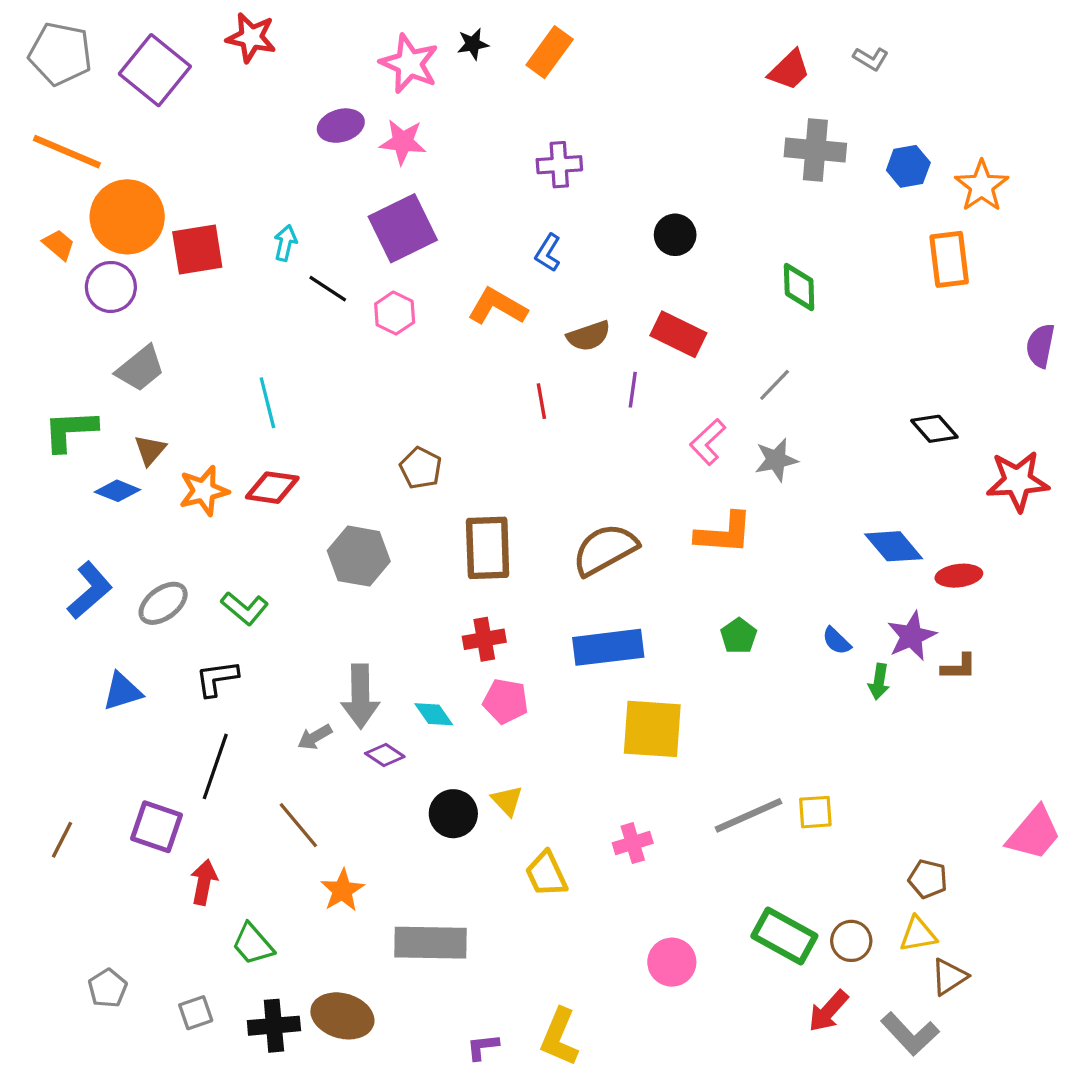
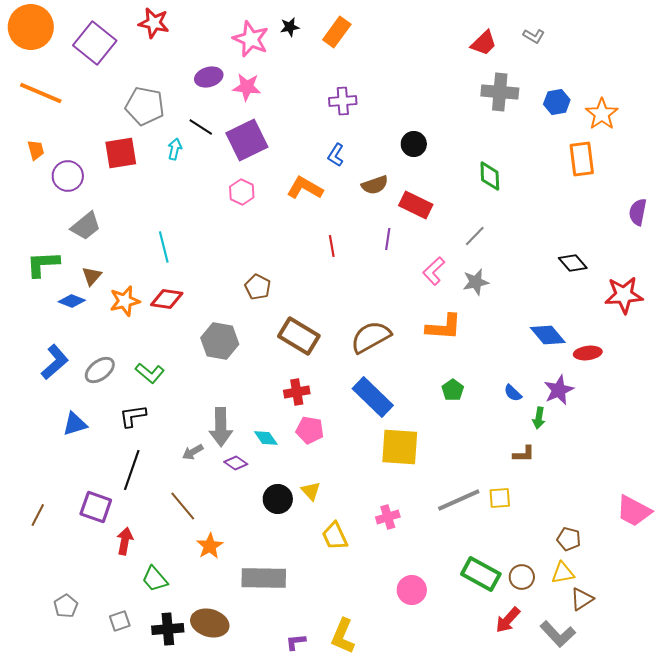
gray pentagon: (60, 54) -> (145, 106), moved
orange circle: (127, 217) -> (31, 27), moved
orange trapezoid: (59, 245) -> (36, 150), turned 35
black line: (328, 289) -> (201, 127), moved
brown semicircle: (589, 336) -> (375, 185), moved
brown rectangle: (488, 548) -> (299, 336), turned -57
blue rectangle: (608, 647) -> (373, 397), turned 51
brown L-shape: (959, 667) -> (524, 454), moved
pink trapezoid: (1034, 833) -> (634, 511), turned 78

